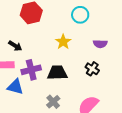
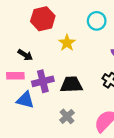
yellow star: (63, 42) -> (67, 43), moved

